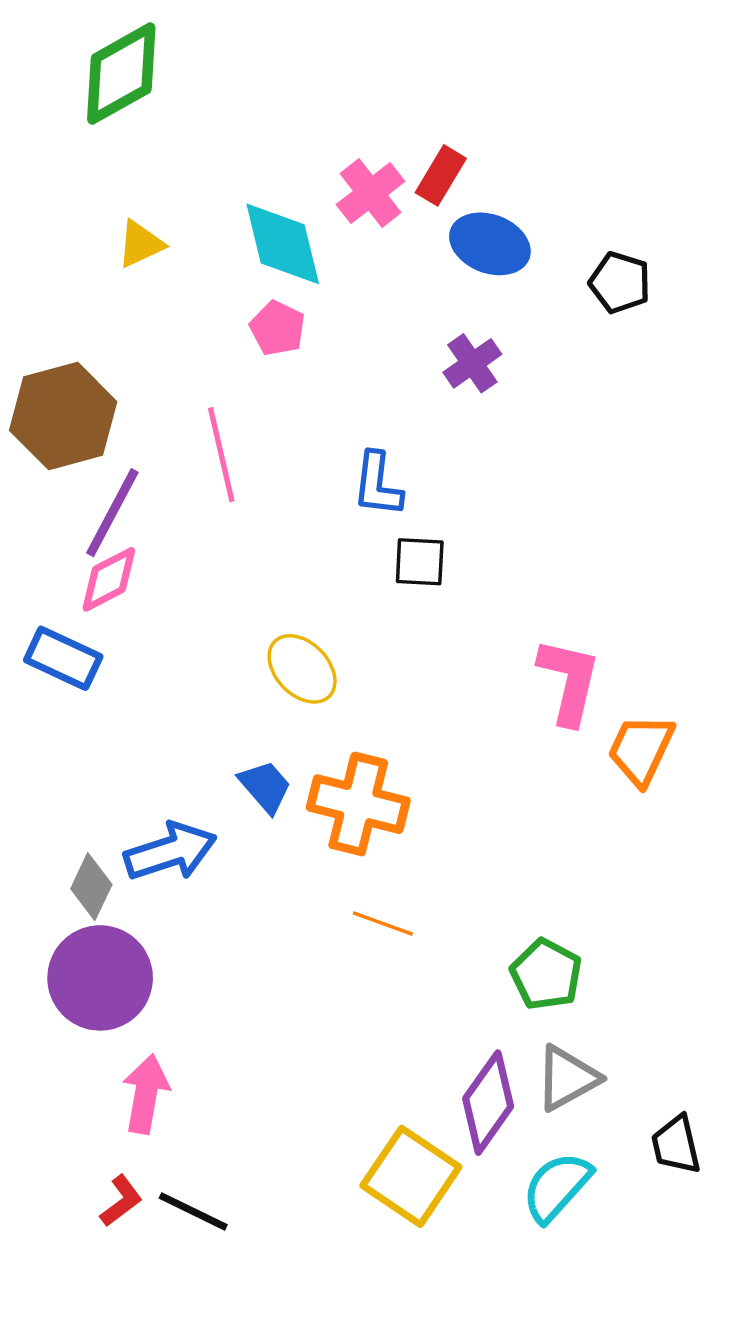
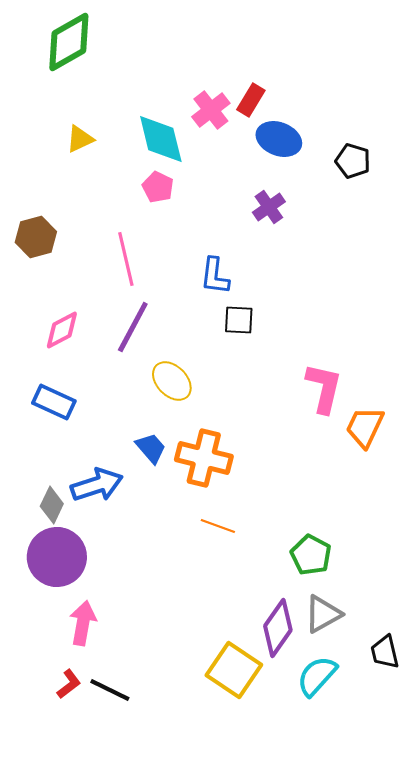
brown hexagon: (63, 416) -> (36, 237), size x0.7
purple line: (112, 513) -> (133, 327), moved
blue rectangle: (63, 658) -> (54, 402), moved

